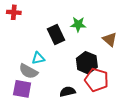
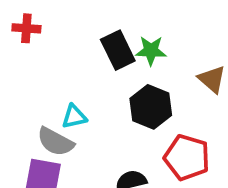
black rectangle: (56, 34) -> (118, 50), moved
black hexagon: (87, 63) -> (151, 107), moved

